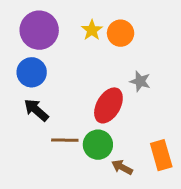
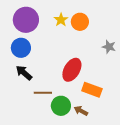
gray star: (140, 81) -> (109, 47), moved
green circle: (98, 145) -> (61, 106), moved
orange rectangle: (161, 155) -> (92, 90), moved, turned -54

